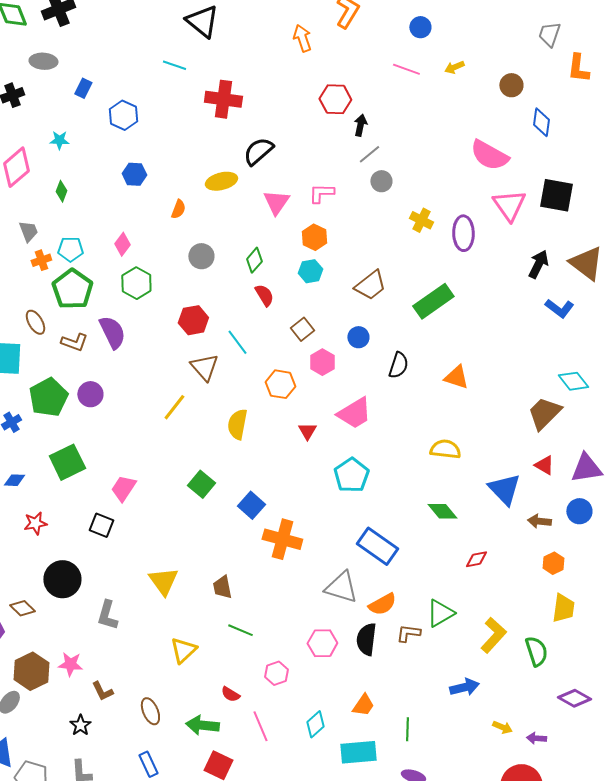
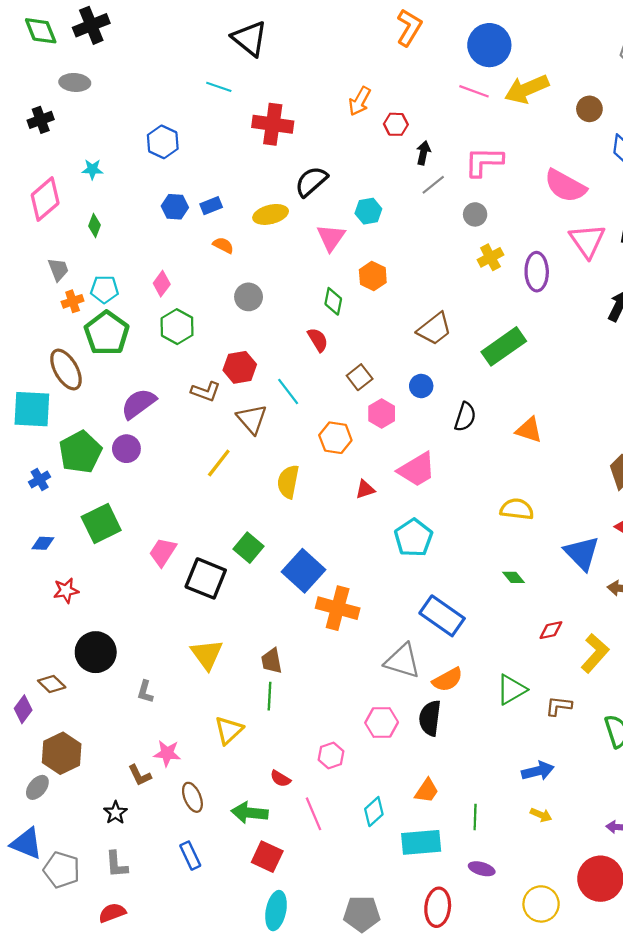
blue circle: (420, 27) -> (489, 45), size x1.8
orange arrow: (302, 38) -> (360, 101), moved, turned -132
yellow arrow: (454, 67) -> (527, 89), size x2.0
blue rectangle: (83, 88) -> (211, 206), moved, turned 42
red hexagon: (335, 99) -> (396, 124), size x0.7
gray circle: (381, 181) -> (475, 214), moved
pink L-shape: (321, 193) -> (484, 162), moved, size x1.4
orange semicircle: (178, 209) -> (223, 245), turned -84
yellow cross: (421, 220) -> (490, 257), turned 35
green diamond: (254, 260) -> (333, 301), moved, turned -30
cyan hexagon: (310, 271) -> (368, 211), moved
brown ellipse: (35, 322) -> (66, 370), size x1.5
purple semicircle: (112, 332) -> (139, 404), moved, turned -100
brown L-shape: (74, 342) -> (206, 391), moved
red triangle: (307, 431) -> (365, 489), turned 42
blue square: (251, 505) -> (304, 571), size x1.4
green diamond: (442, 511) -> (514, 577), size x0.7
black square: (101, 525) -> (206, 578), moved, size x1.5
gray L-shape: (107, 615) -> (145, 692), size x0.7
green line: (240, 630) -> (269, 696), moved, turned 70
brown L-shape: (408, 633) -> (559, 706), moved
yellow L-shape: (493, 635) -> (595, 653), moved
pink star: (70, 664) -> (167, 753), moved
yellow arrow: (502, 727) -> (541, 815), moved

